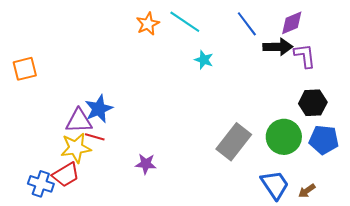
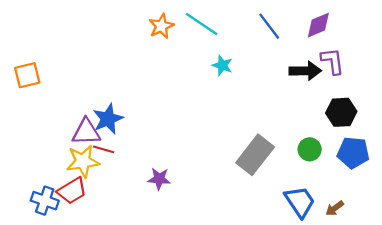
black arrow: (278, 47) -> (305, 71), moved
green circle: (284, 137) -> (310, 149), size x0.6

